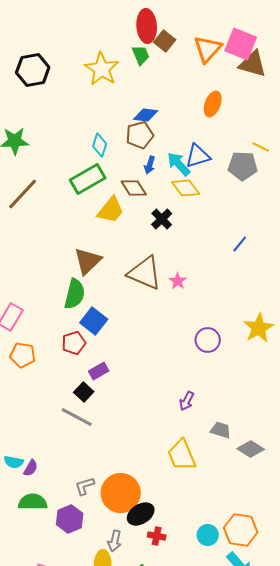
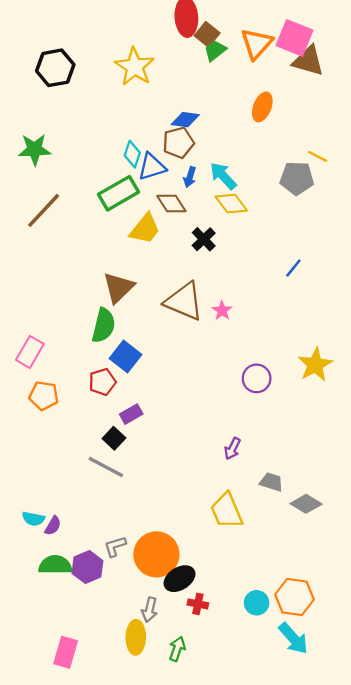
green trapezoid: (141, 55) -> (215, 51), moved, turned -105
blue triangle: (198, 156) -> (152, 167), moved
purple hexagon: (70, 519) -> (87, 567), moved

